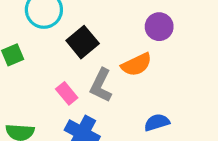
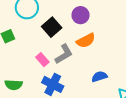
purple circle: (159, 27) -> (81, 15), moved
gray L-shape: (101, 85) -> (64, 54), turned -145

